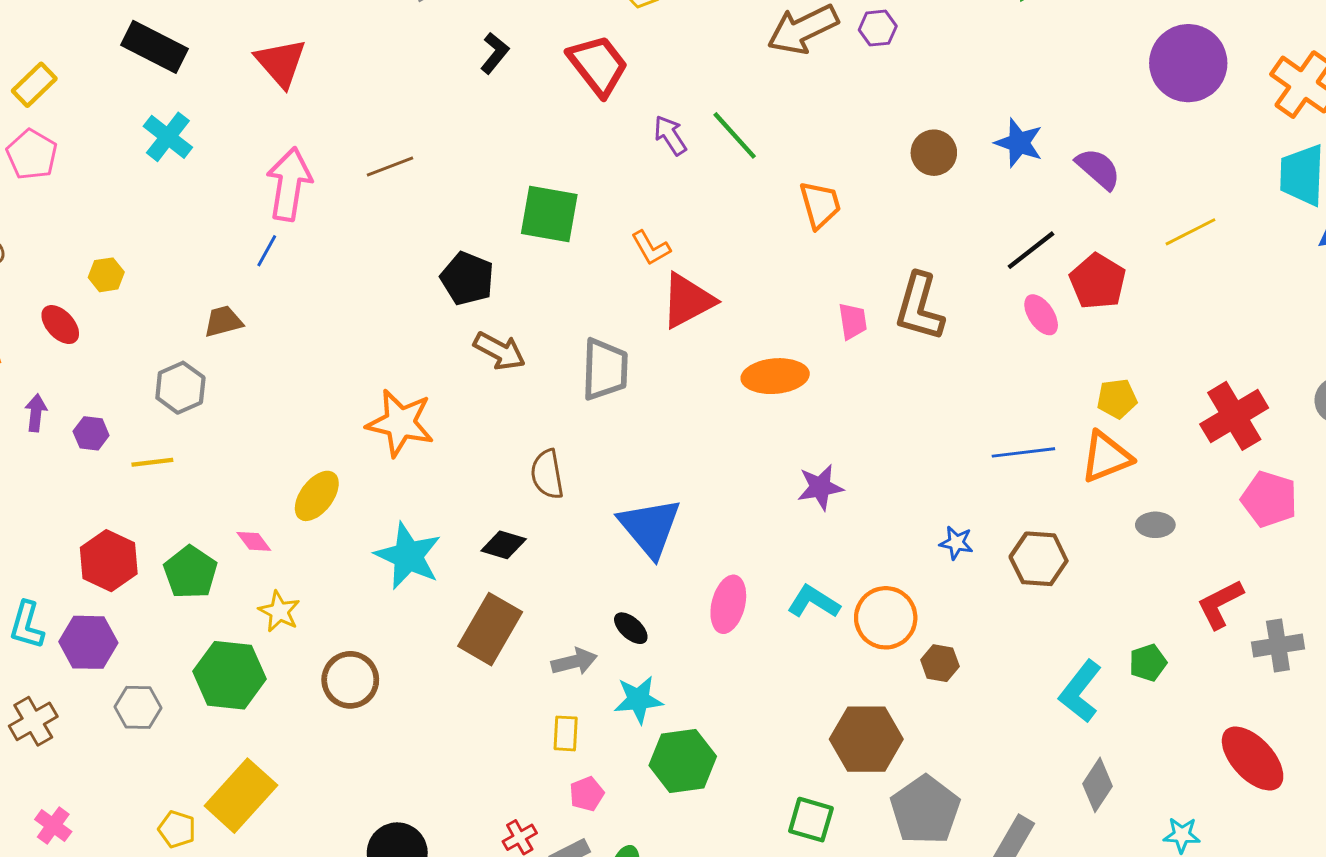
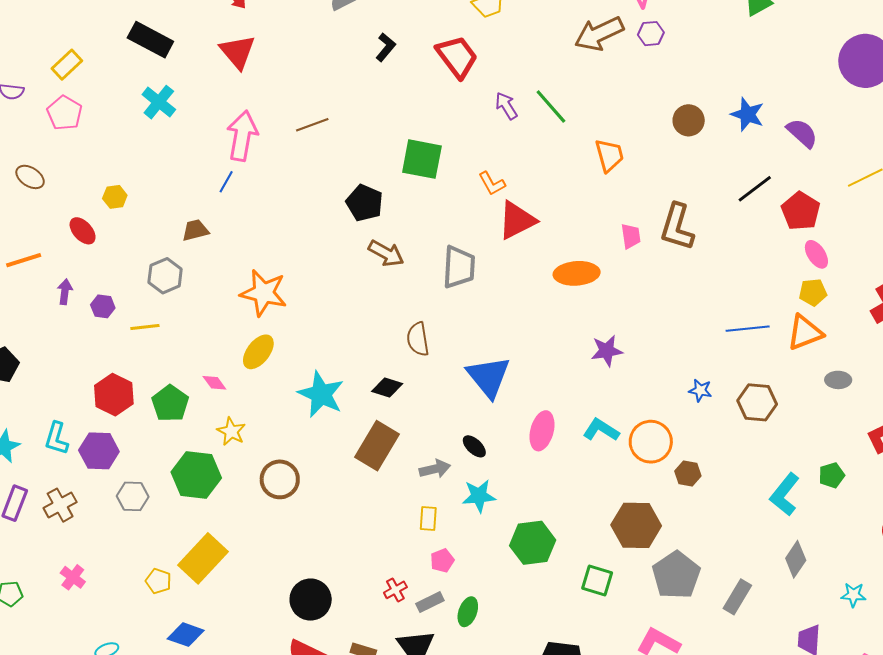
pink ellipse: (1041, 315) -> (816, 254), moved
orange star: (400, 423) -> (264, 293), moved
green hexagon: (683, 761) -> (533, 543), moved

